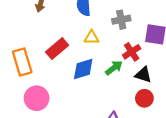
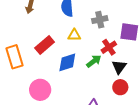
black triangle: (143, 75) -> (119, 67), turned 49
pink circle: (37, 98) -> (40, 90), moved

